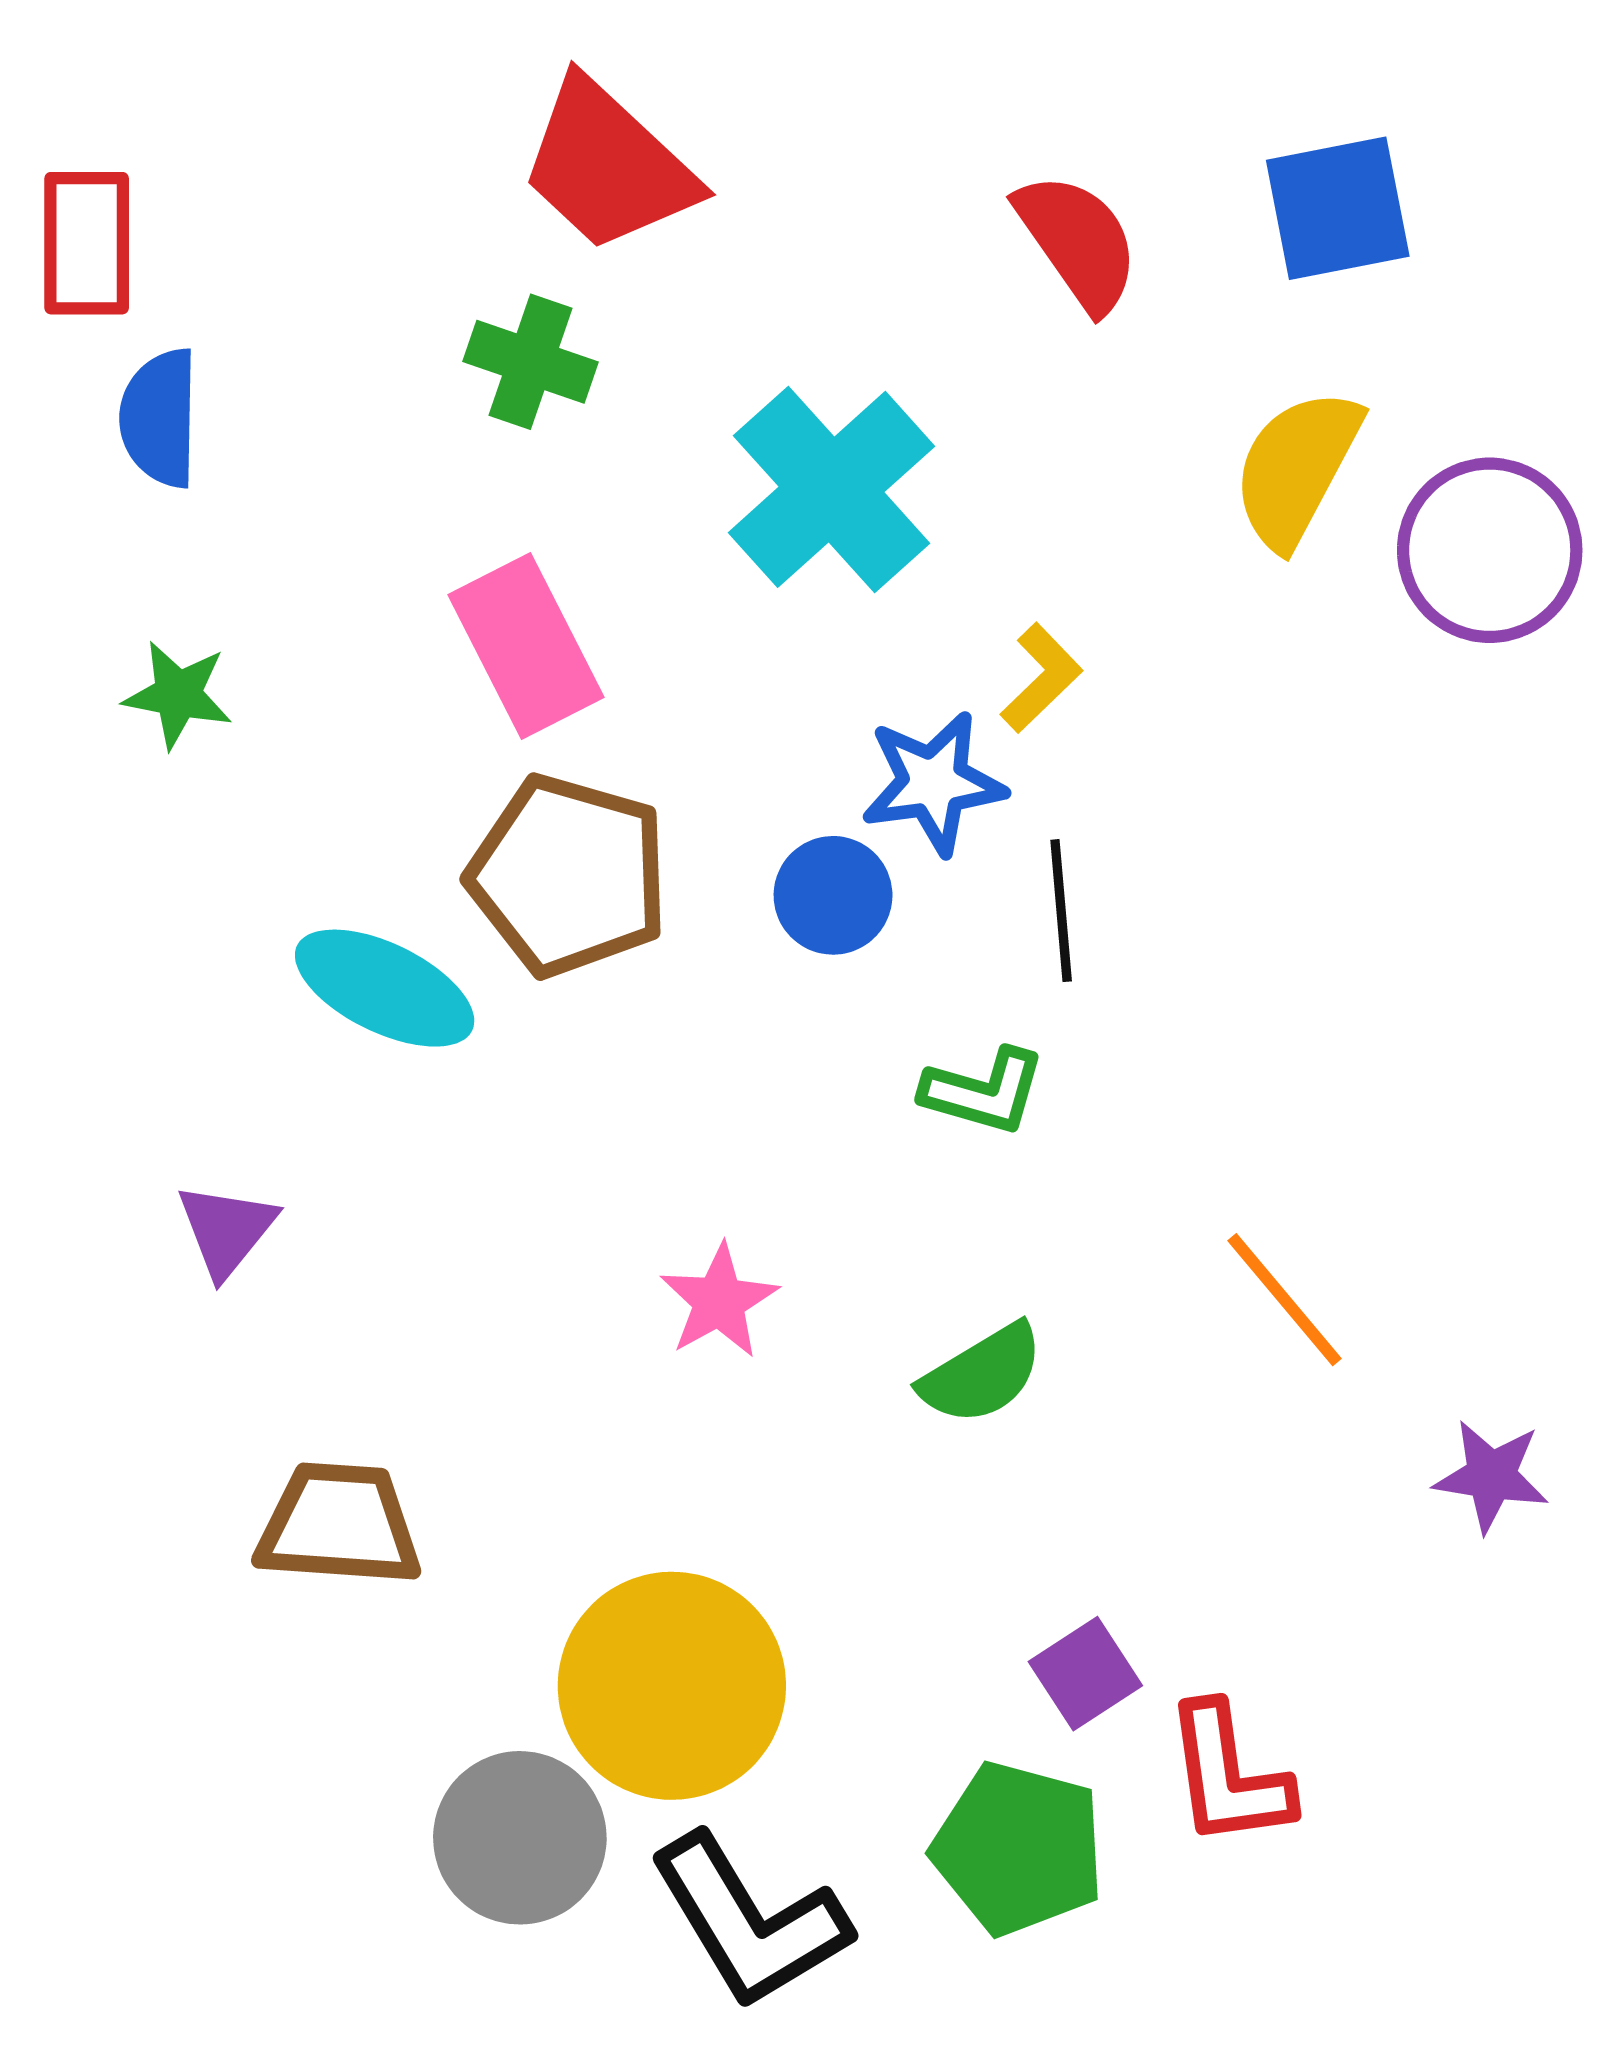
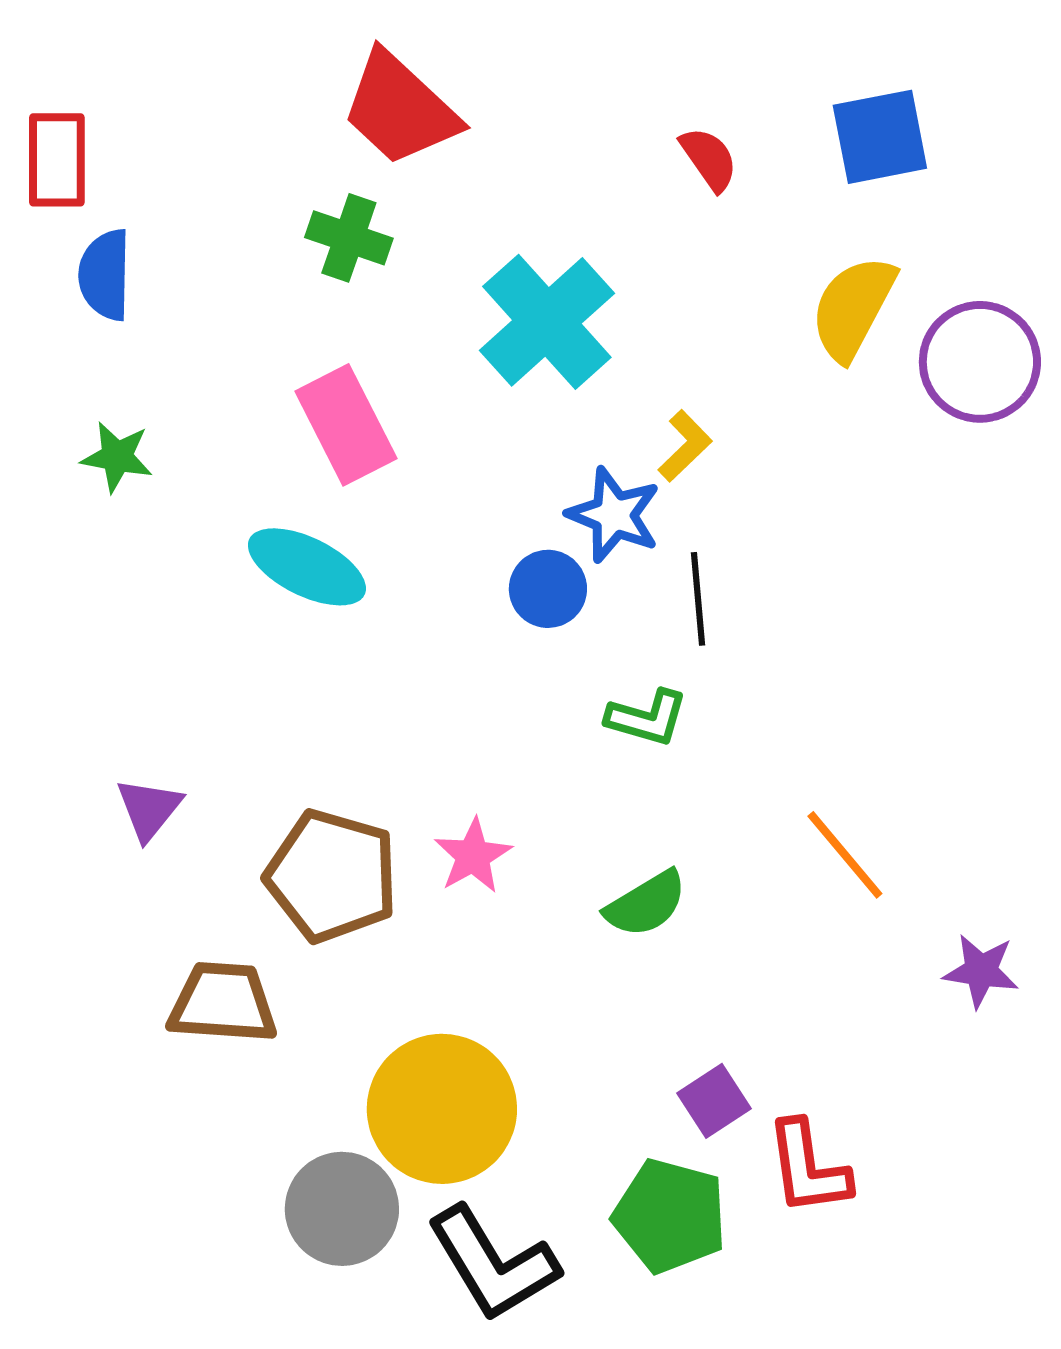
red semicircle: (1078, 242) -> (709, 159), size x0.7
blue star: (933, 783) -> (614, 515), turned 30
brown pentagon: (569, 876) -> (332, 876), moved
cyan ellipse: (385, 988) -> (307, 567), moved

